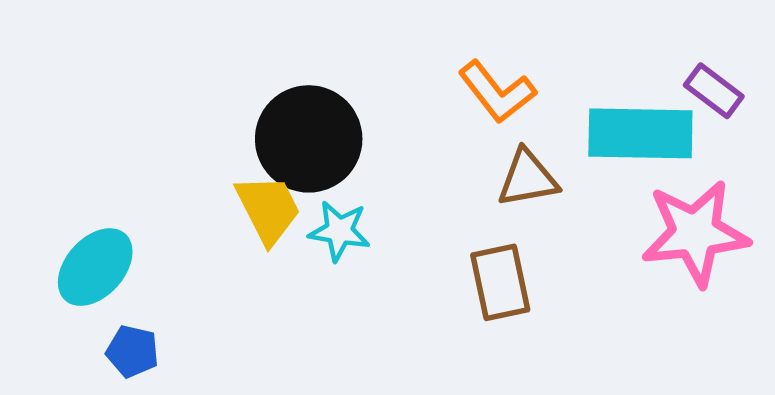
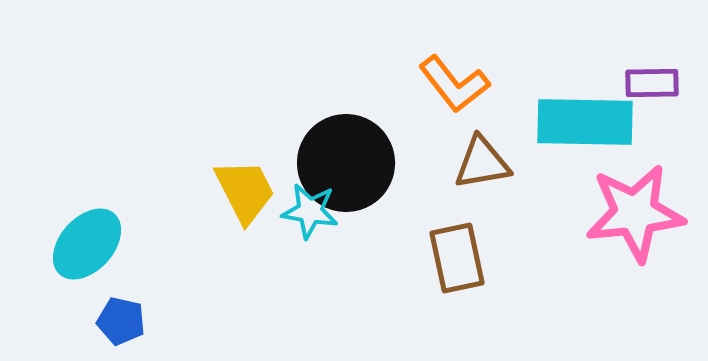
purple rectangle: (714, 91) -> (652, 83), turned -38
black circle: (309, 139) -> (346, 163), moved

